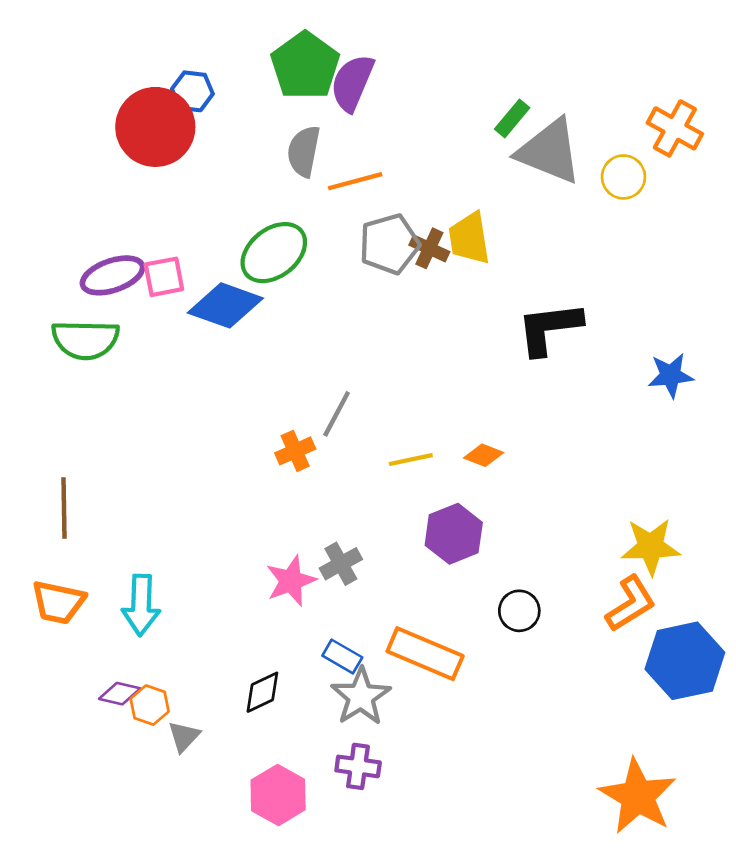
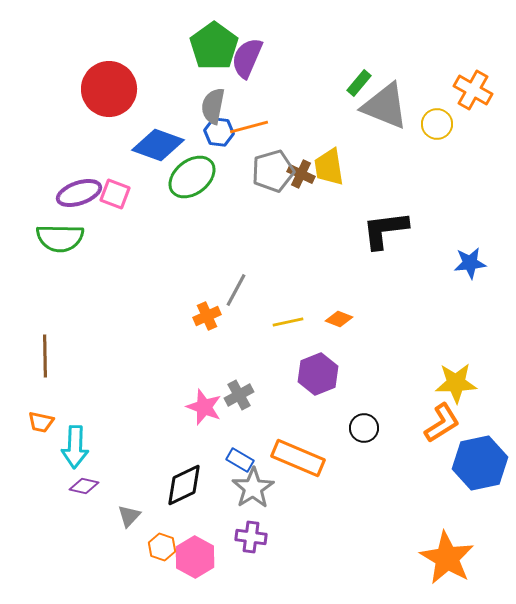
blue hexagon: (192, 91) -> (219, 132), moved
pink square: (164, 277) -> (115, 194), turned 32
blue diamond: (225, 305) -> (158, 145), moved
pink star: (291, 581) -> (204, 407), turned -30
orange trapezoid: (58, 602) -> (41, 422), size x0.7
cyan arrow: (141, 605) -> (75, 447), moved
black diamond: (262, 692) -> (184, 485), size x1.4
orange hexagon: (150, 705) -> (162, 547), moved

